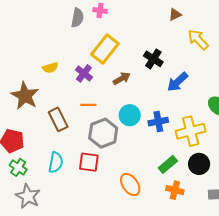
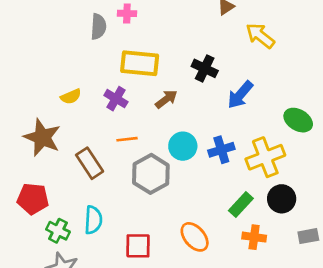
yellow rectangle: (105, 49) -> (140, 63), turned 64
red square: (89, 162) -> (138, 246), moved
green cross: (18, 167) -> (58, 231), moved

